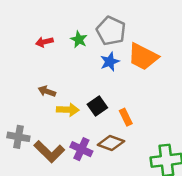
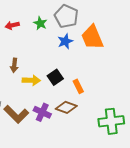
orange trapezoid: (143, 57) -> (92, 37), turned 40
brown arrow: (47, 91) -> (14, 65), turned -104

